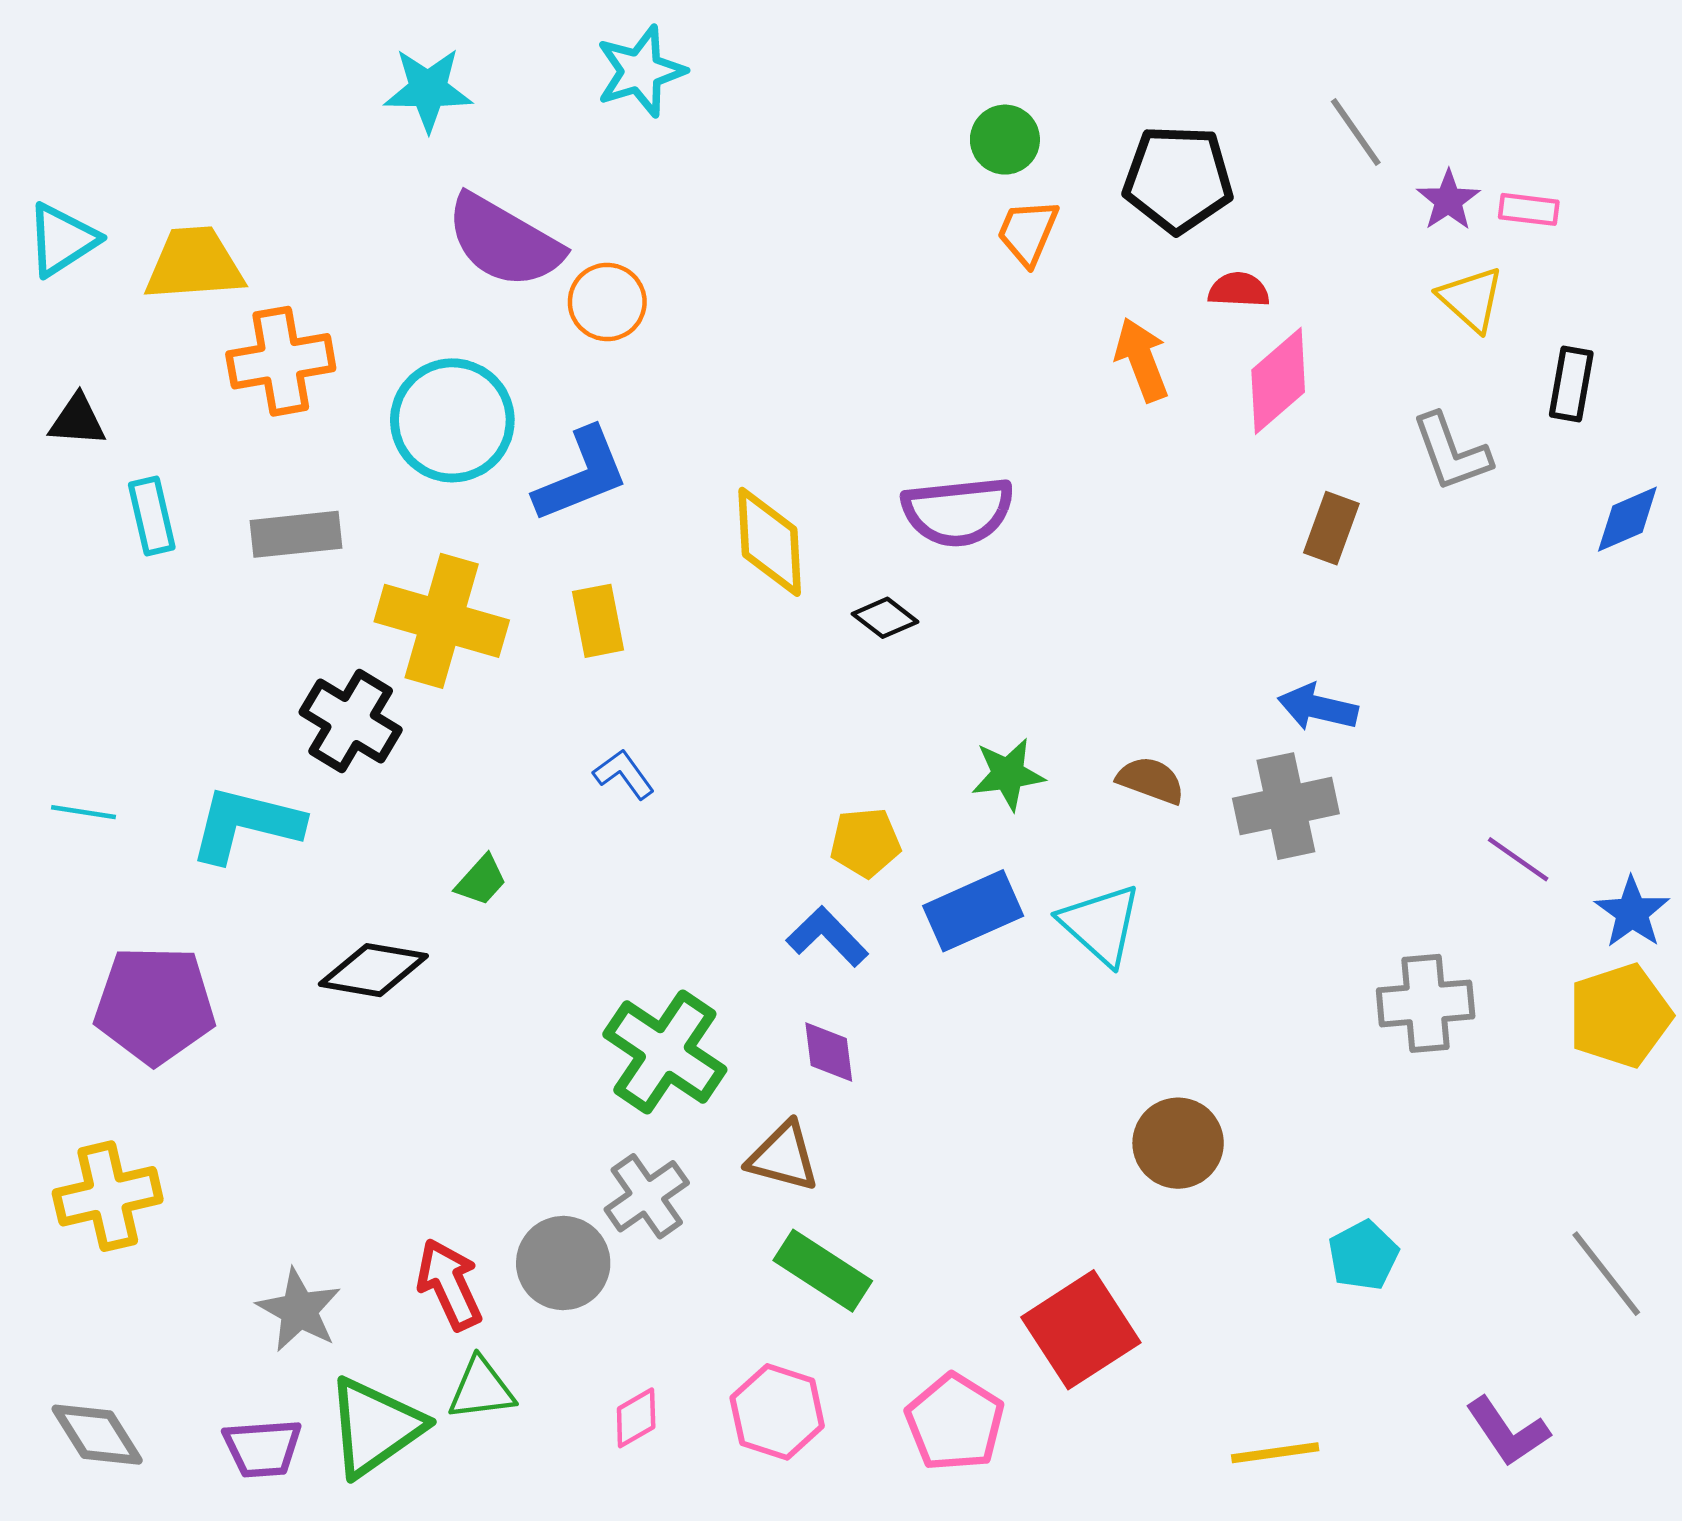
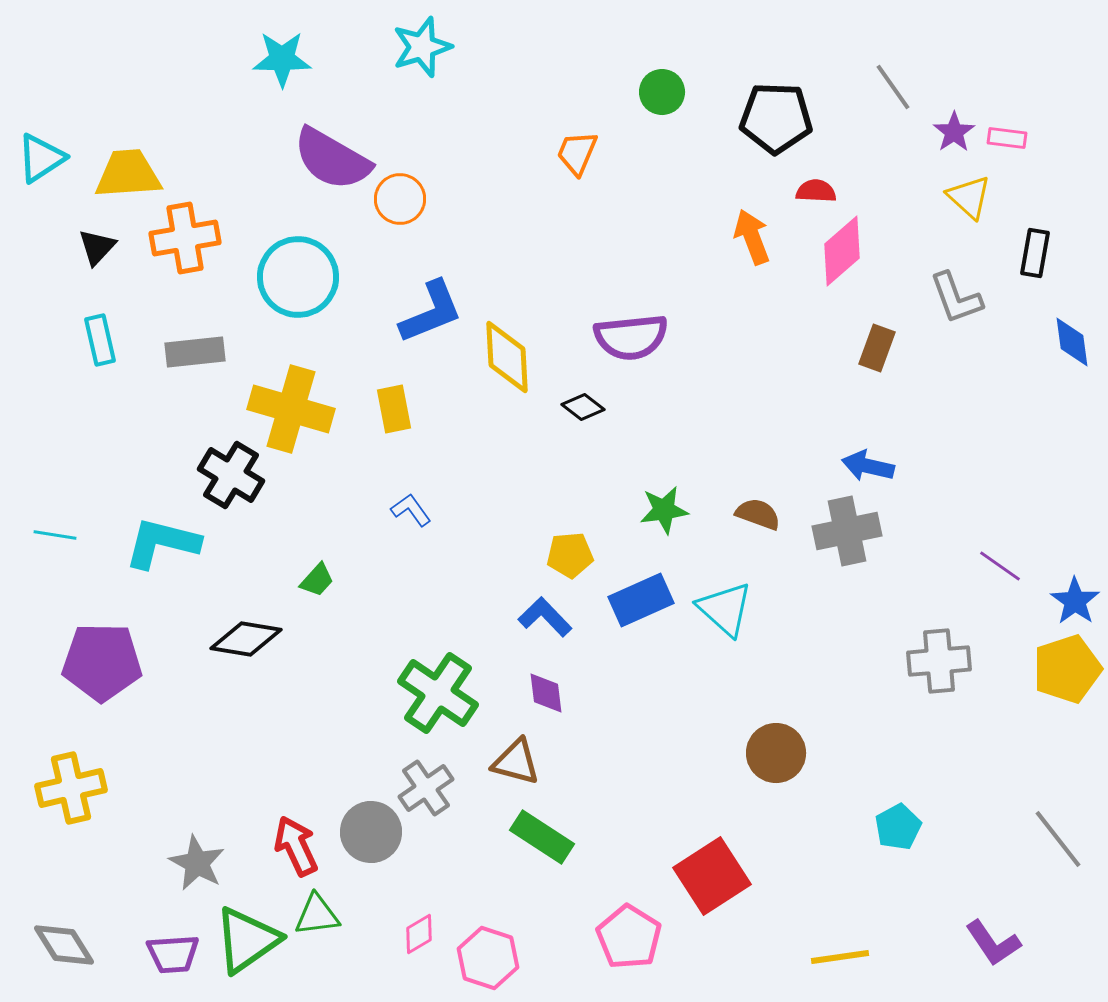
orange trapezoid: (1028, 232) -> (577, 153), moved
black triangle: (77, 420) -> (97, 247), moved, turned -51
blue L-shape: (581, 475) -> (431, 312), moved
blue diamond: (1627, 519) -> (1072, 342), turned -74
pink hexagon: (777, 1412) -> (488, 958), moved

